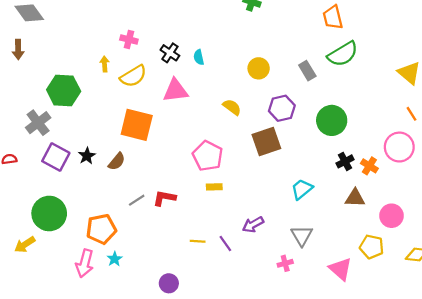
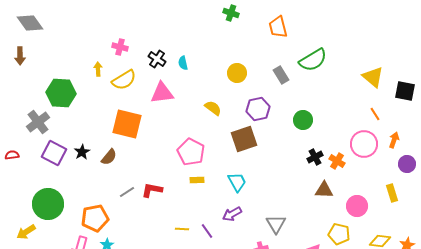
orange trapezoid: (333, 17) -> (278, 27), moved
green circle: (332, 120) -> (303, 120), size x0.7
cyan trapezoid: (302, 189) -> (237, 182), moved, turned 100

